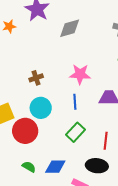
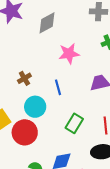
pink star: (80, 74) -> (69, 54), moved
blue line: (75, 102) -> (58, 87), moved

